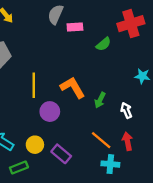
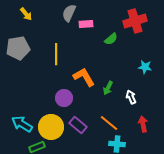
yellow line: (34, 85) -> (56, 54), moved
red arrow: (127, 141) -> (143, 124), moved
yellow circle: (35, 145) -> (51, 127), size x1.6
purple rectangle: (61, 154) -> (78, 125), moved

